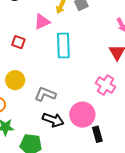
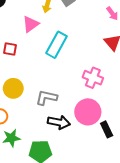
cyan rectangle: (63, 46) -> (57, 45), turned 40
pink cross: (106, 85) -> (93, 78), moved

